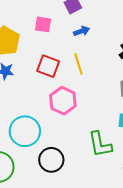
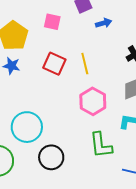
blue arrow: (82, 31) -> (104, 23), moved
pink hexagon: (63, 101) -> (93, 101), moved

